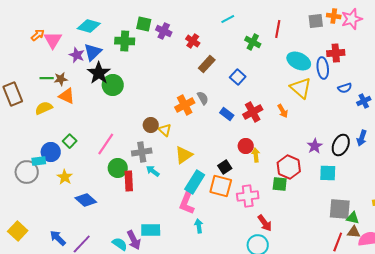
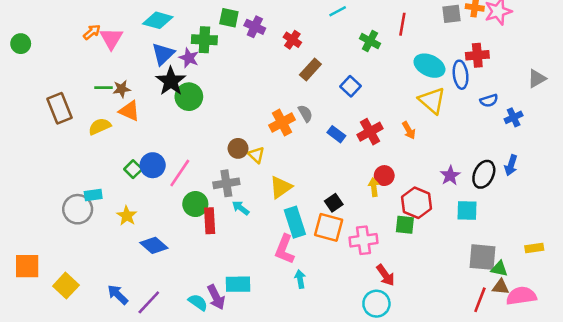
purple star: (77, 55) -> (189, 58), moved
red circle: (246, 146) -> (384, 176), moved
blue circle: (51, 152) -> (153, 165), moved
cyan rectangle: (195, 182) -> (295, 222), turned -50

